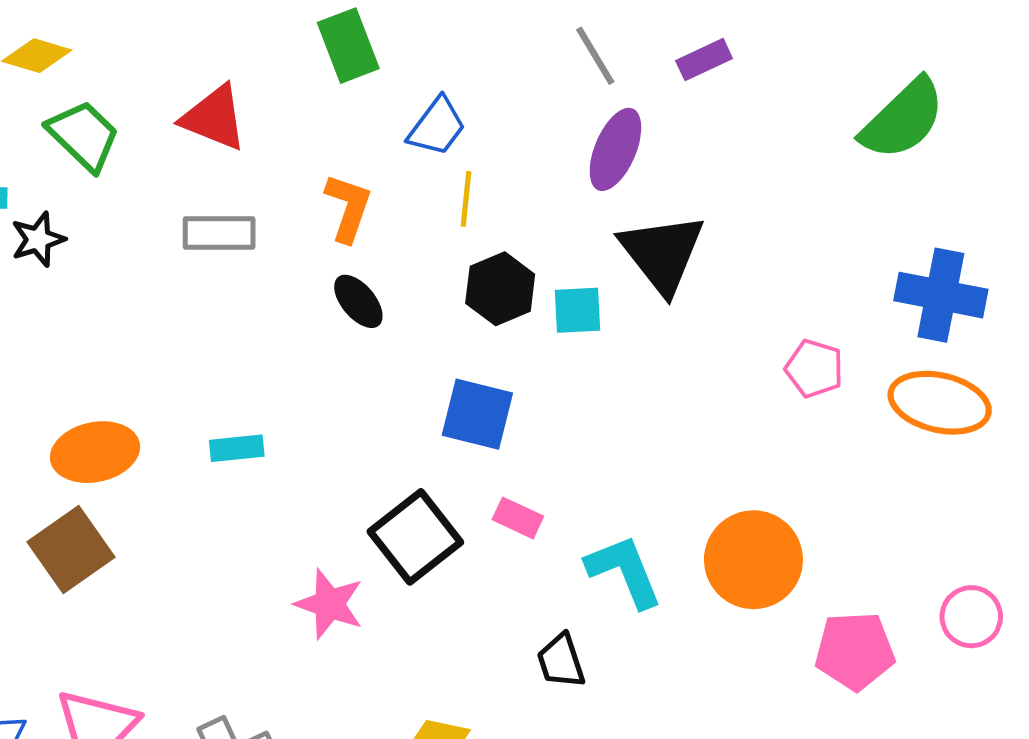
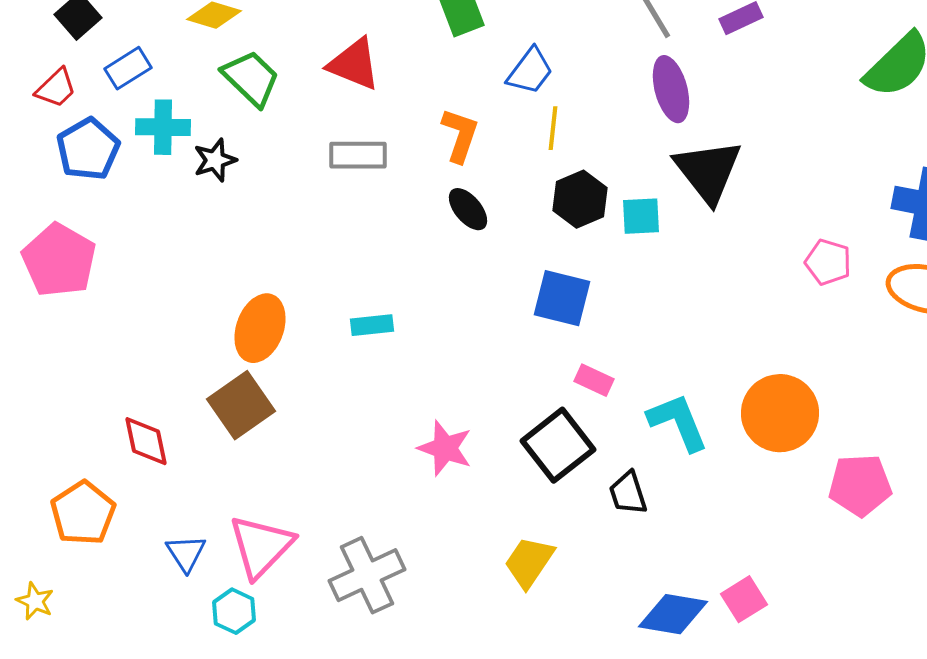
purple ellipse: (615, 149) -> (671, 89), turned -38
orange ellipse: (95, 452) -> (260, 328), turned -58
black square: (415, 537) -> (558, 445), moved

